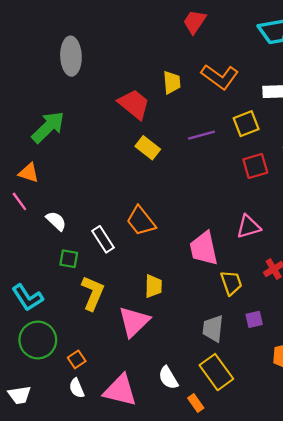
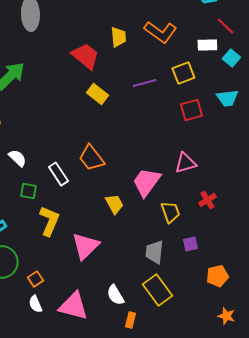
pink trapezoid: (204, 248) -> (146, 182), turned 48
yellow trapezoid: (153, 286) -> (114, 204), moved, turned -30
orange rectangle: (196, 403) -> (130, 320), moved, turned 49

